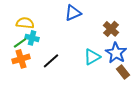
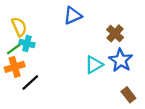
yellow semicircle: (25, 23) -> (19, 27), turned 60
black line: (51, 61) -> (30, 83), moved
brown rectangle: (123, 72) -> (128, 95), moved

